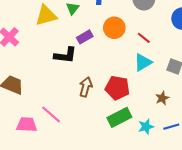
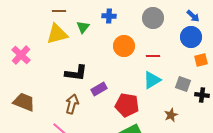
purple rectangle: (85, 37) -> (99, 89), moved
red line: (144, 38) -> (153, 56), turned -40
brown arrow: (86, 87) -> (72, 104), moved

